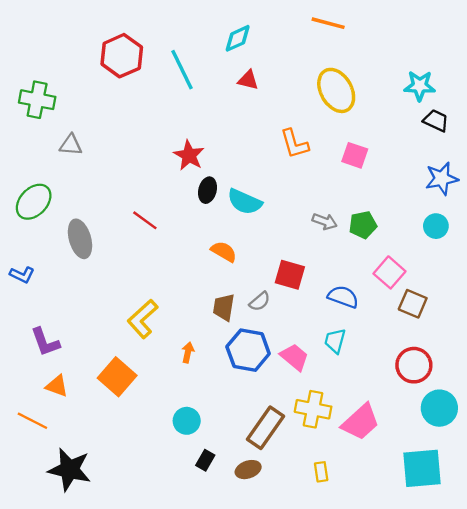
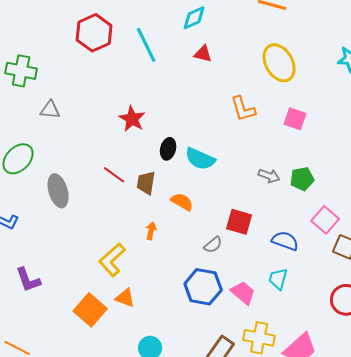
red star: (189, 155) -> (132, 119), moved
brown trapezoid: (224, 307) -> (146, 183), moved
orange arrow: (188, 352) -> (151, 231), moved
orange triangle: (57, 386) -> (125, 298), moved

